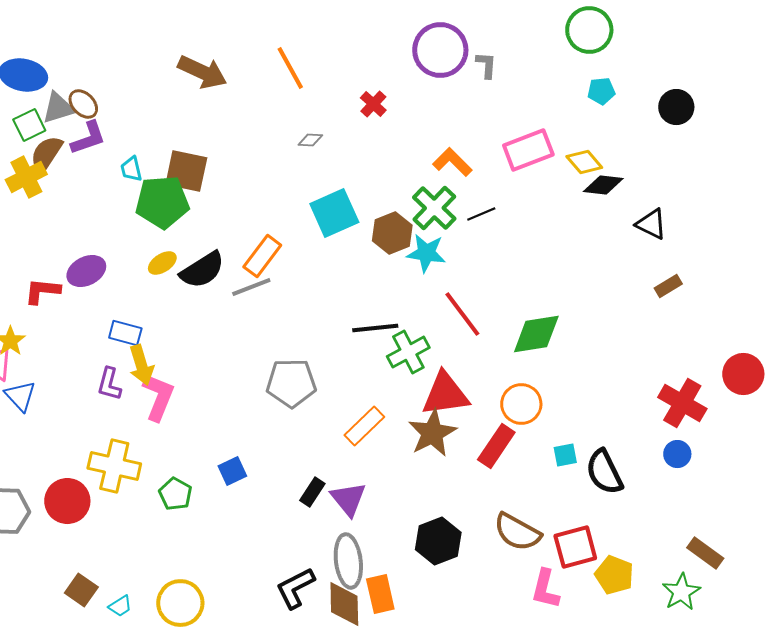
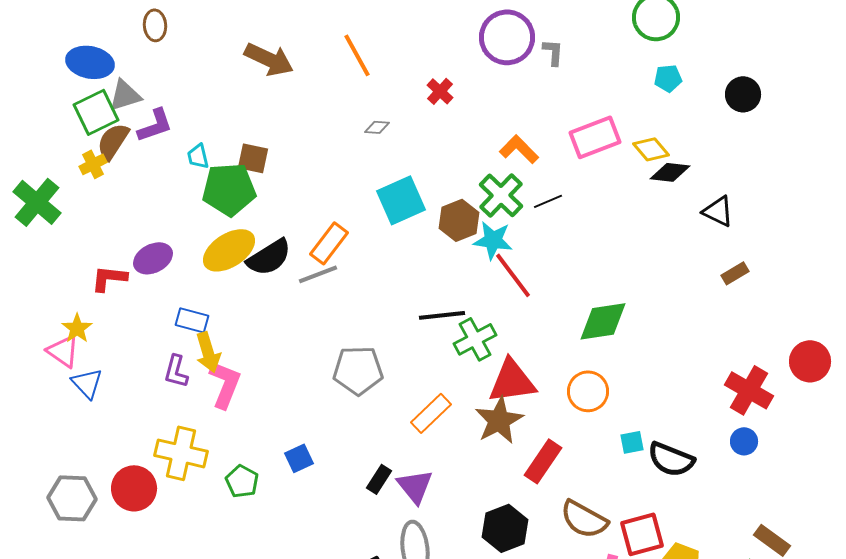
brown ellipse: (83, 104) -> (155, 25), moved, turned 40
green square: (29, 125) -> (96, 112), size x1.4
brown square: (186, 171) -> (253, 158), size x0.7
yellow cross: (26, 177) -> (93, 164), size x0.7
yellow ellipse: (162, 263) -> (229, 250), size x1.8
red line: (462, 314) -> (513, 275), moved
red rectangle: (496, 446) -> (543, 461), moved
black semicircle: (604, 472) -> (671, 459), turned -42

